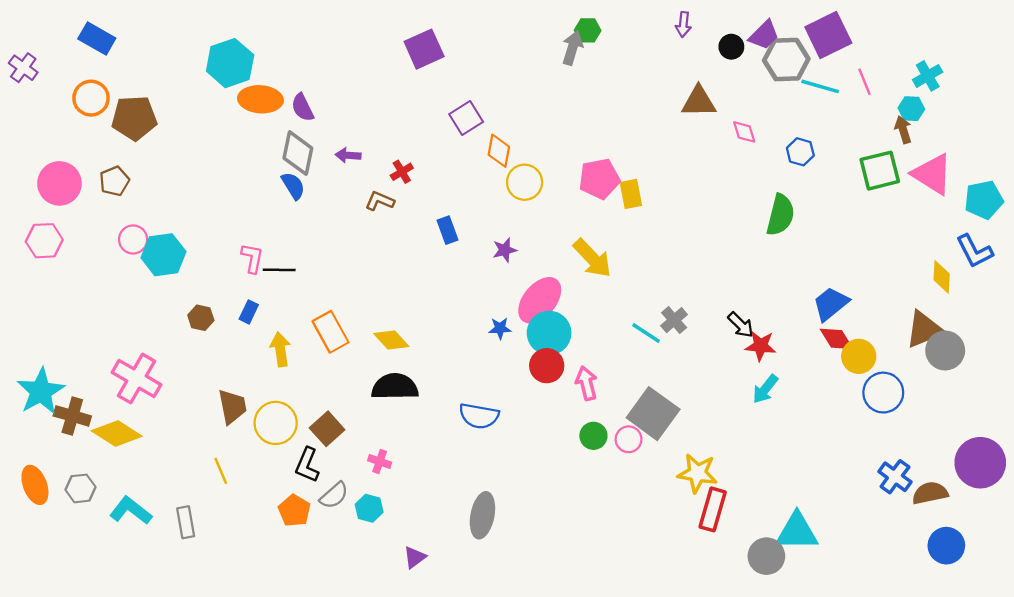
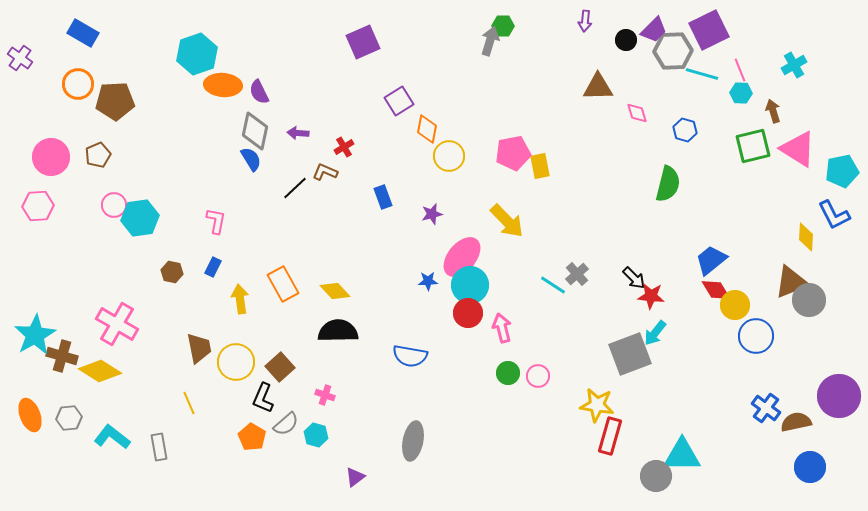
cyan hexagon: (911, 109) -> (741, 93), moved
black line: (279, 270) -> (295, 188), moved, turned -44
gray square: (653, 414) -> (630, 354), moved, turned 33

